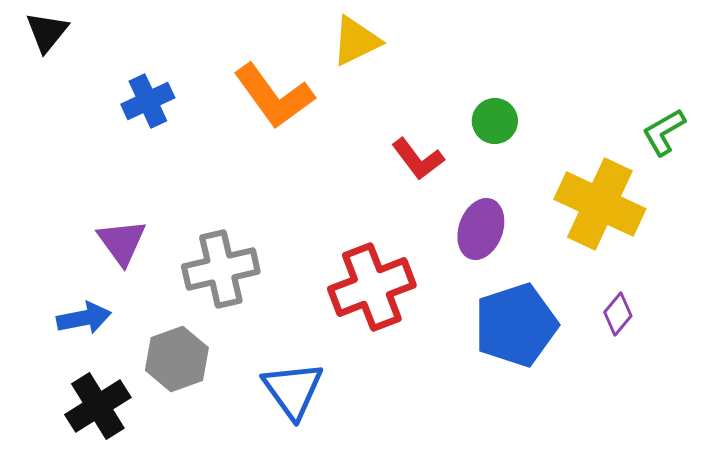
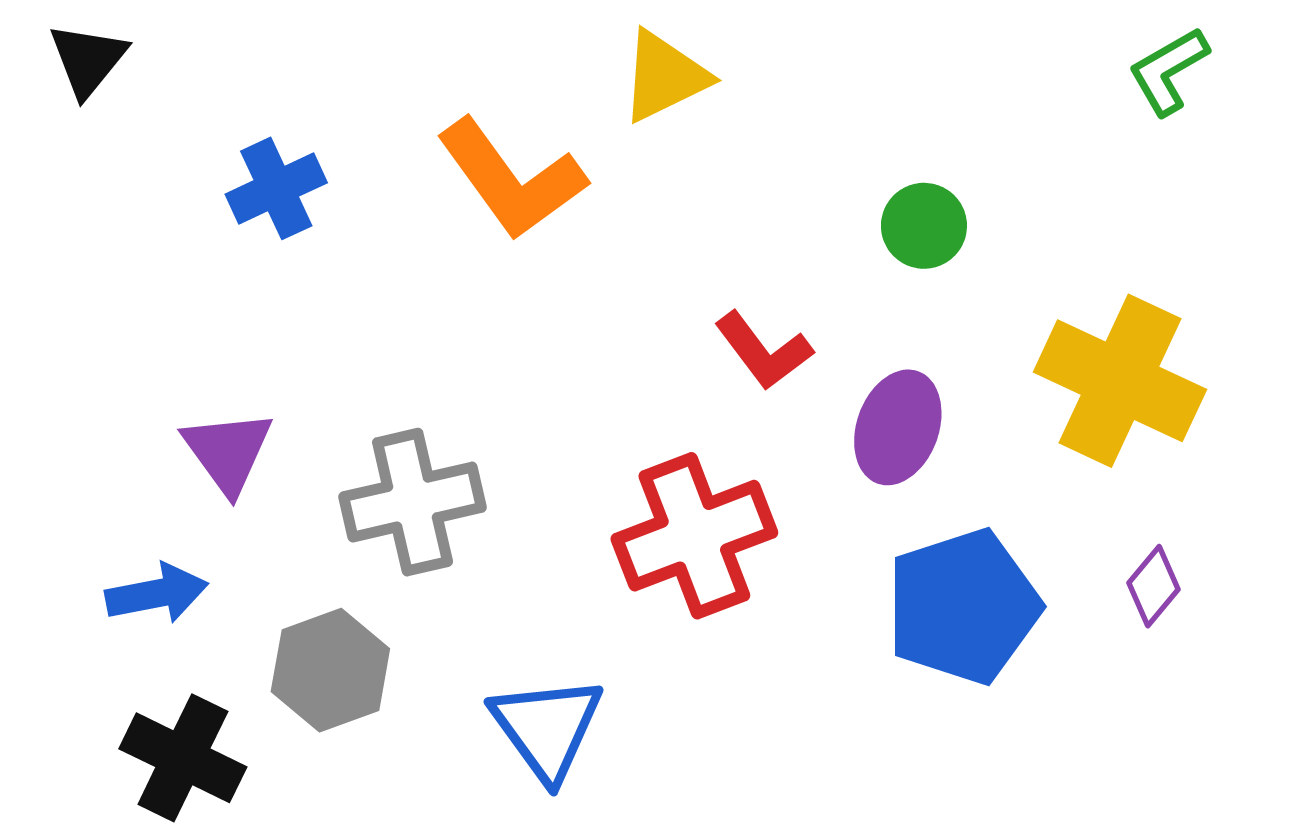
green L-shape: (664, 132) -> (1168, 71), moved
red L-shape: (418, 159) -> (763, 351), moved
black cross: (98, 406) -> (183, 758), turned -32

